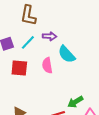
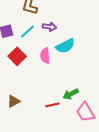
cyan semicircle: (67, 54) -> (65, 46), turned -78
red square: (19, 68) -> (17, 56), turned 36

